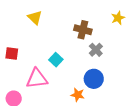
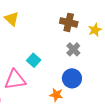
yellow star: (118, 18) -> (95, 30), moved
brown cross: (83, 30) -> (69, 22), moved

